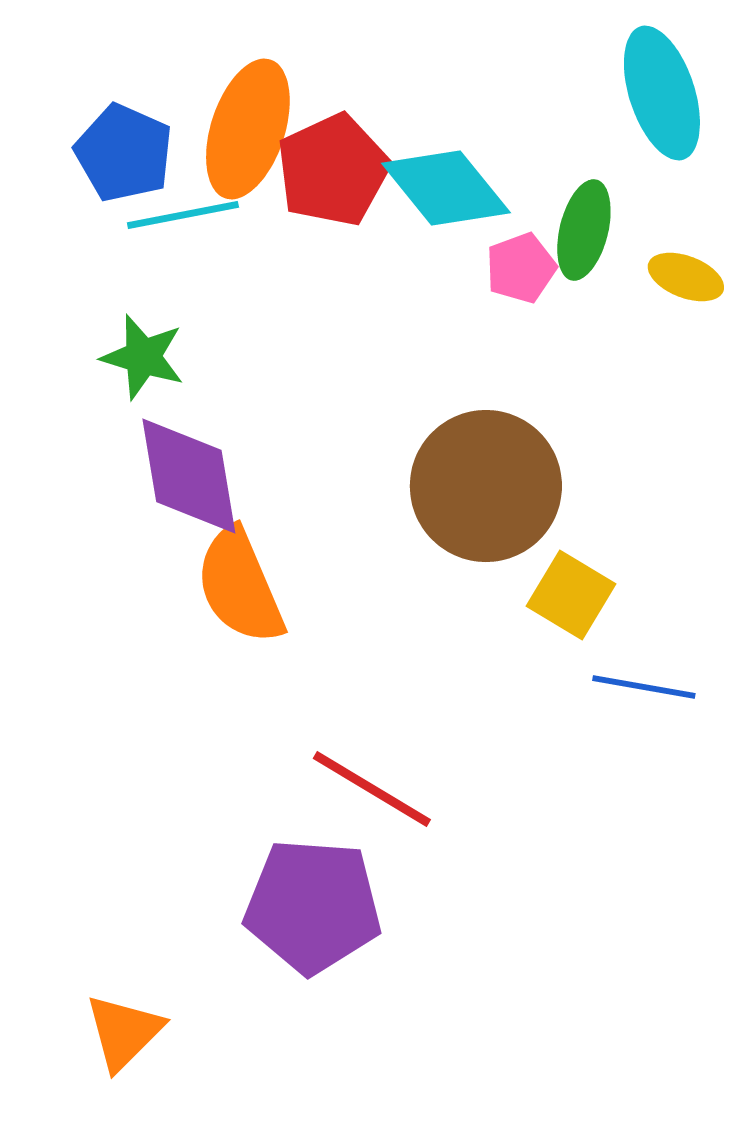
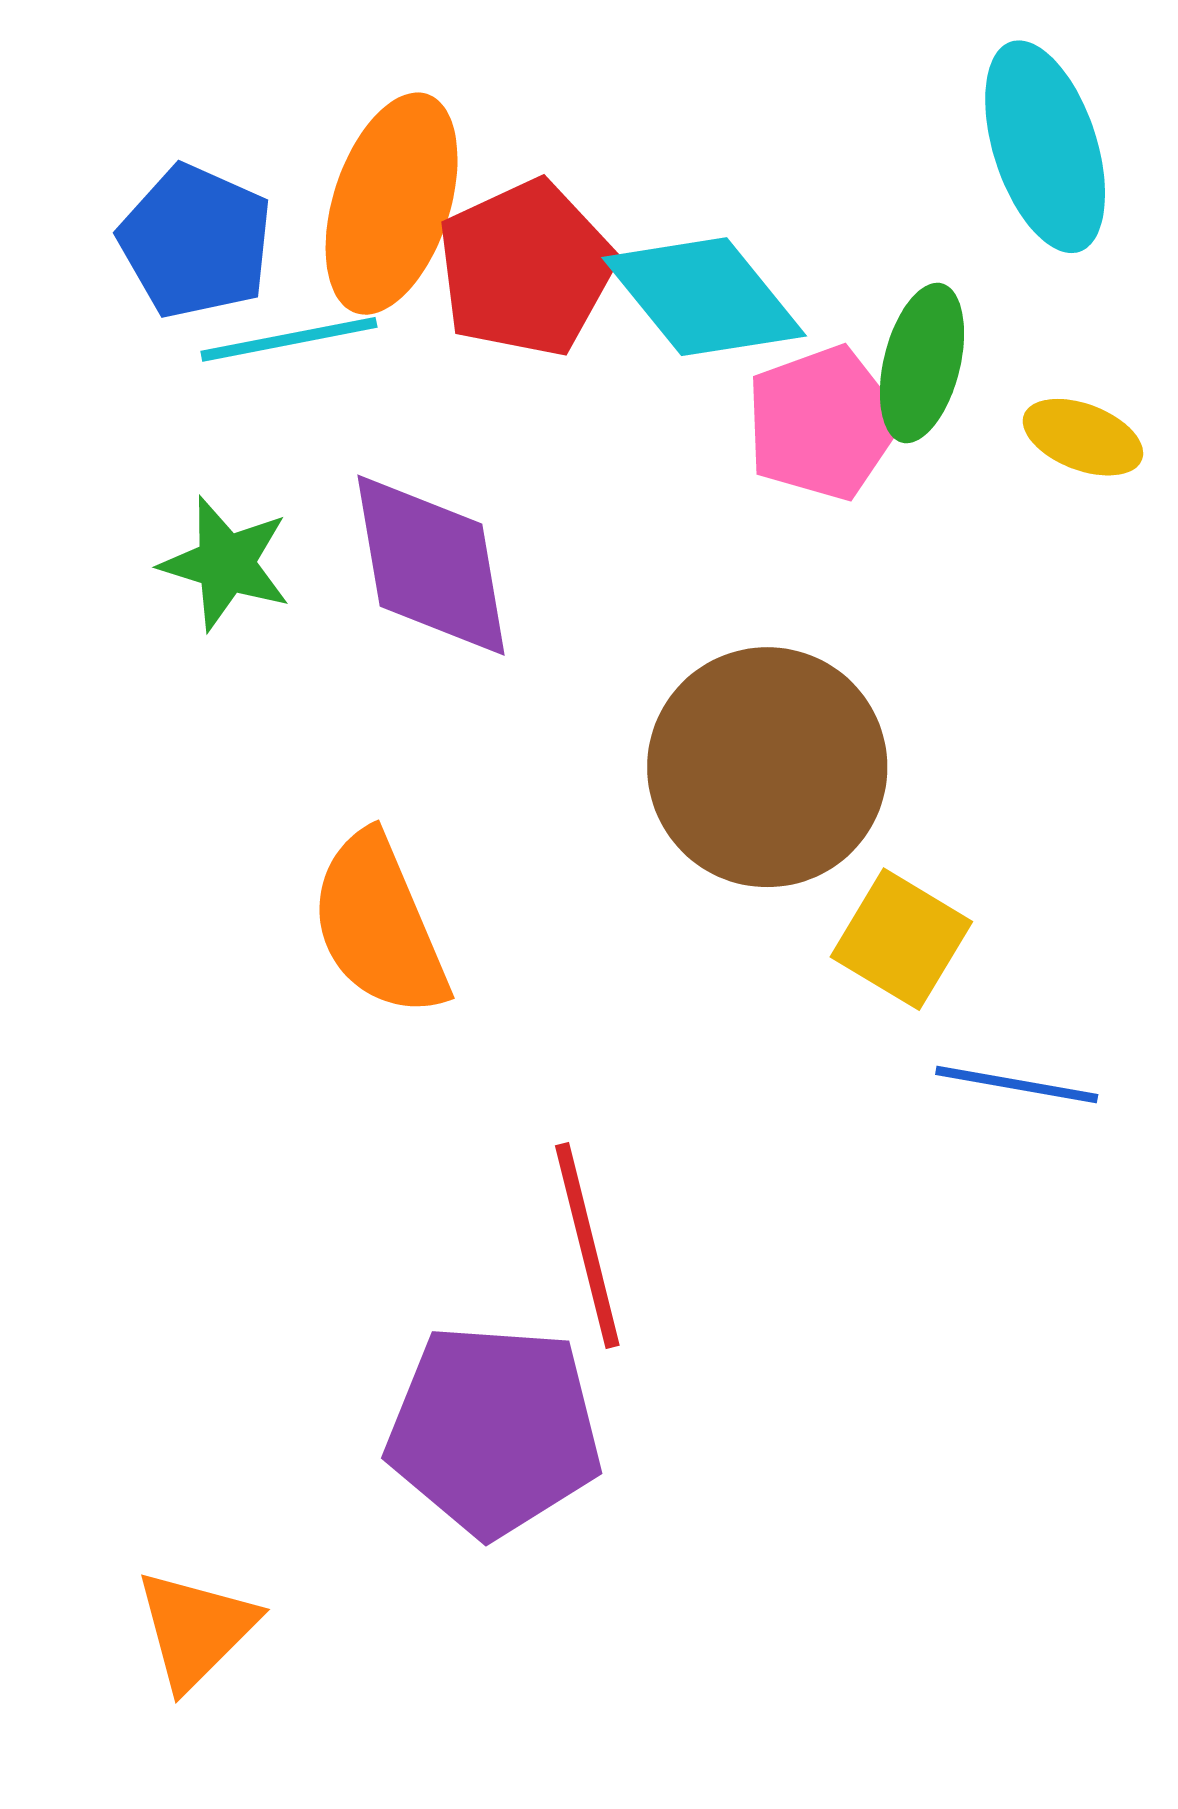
pink pentagon: (521, 268) -> (823, 423), size x1.4
purple diamond: (189, 476) -> (431, 565), moved
red line: (372, 789) -> (587, 1245), turned 45

